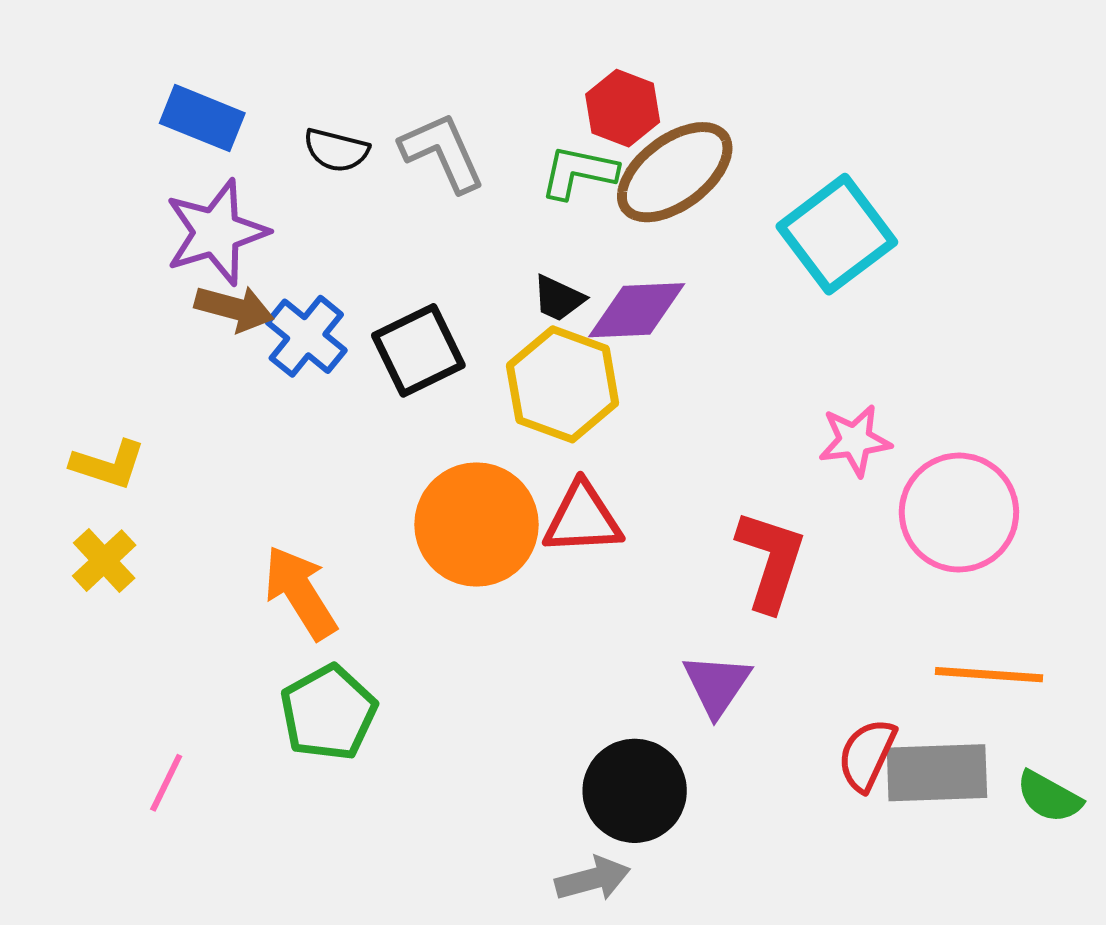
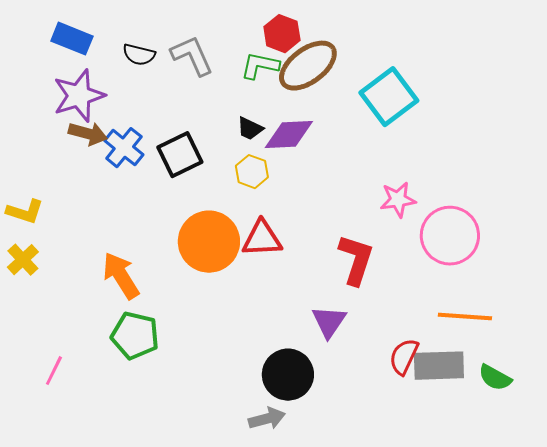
yellow hexagon: (563, 384) -> (252, 172), size x0.6
green pentagon: (328, 713) -> (135, 336), turned -30

